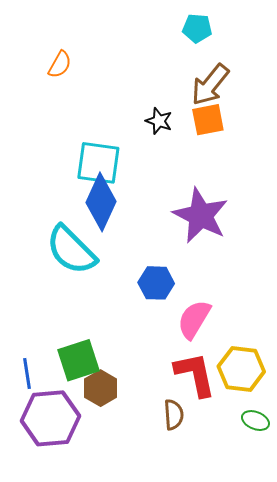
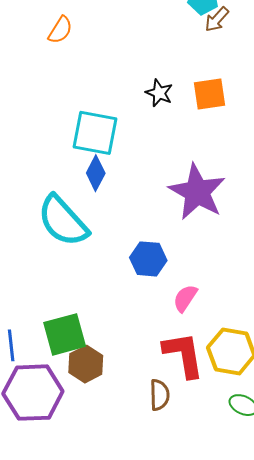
brown arrow: (210, 85) -> (217, 19), moved, size x0.6
blue diamond: (101, 202) -> (96, 173), size x0.6
pink semicircle: (194, 319) -> (185, 298), size x0.7

